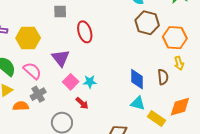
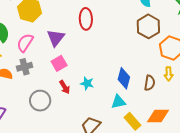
pink semicircle: (32, 71) -> (25, 43), turned -114
cyan star: (90, 82) -> (87, 83), moved
cyan triangle: (138, 103) -> (118, 102), turned -42

